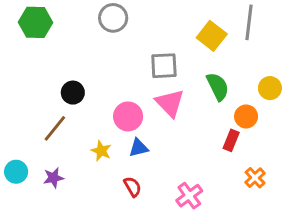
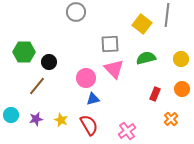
green hexagon: (35, 22) -> (24, 52), moved
green semicircle: (218, 87) -> (146, 58), turned -78
orange circle: (246, 116) -> (182, 89), moved
yellow star: (101, 151) -> (61, 120), moved
red semicircle: (133, 187) -> (89, 125), size x1.5

